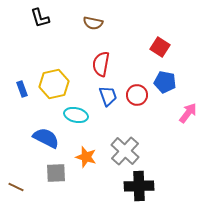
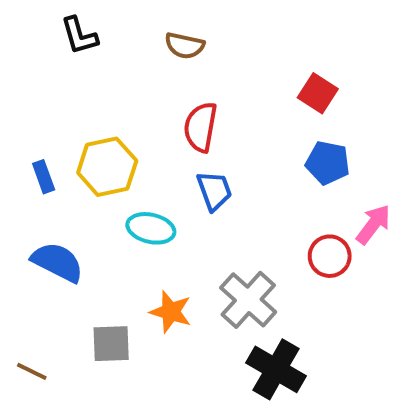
red circle: (137, 95) -> (330, 256), moved
blue semicircle: (46, 138) -> (57, 262), moved
black cross: (139, 186) -> (276, 369), turned 32

